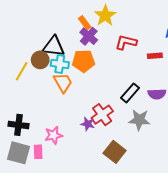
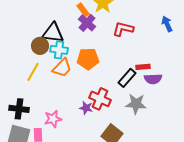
red rectangle: (155, 56) -> (143, 67), moved
orange pentagon: (84, 61) -> (88, 59), moved
yellow line: (22, 71) -> (33, 72), moved
orange trapezoid: (63, 83) -> (62, 68), turned 75
red cross: (102, 115) -> (100, 99), turned -30

